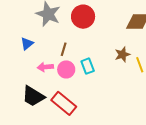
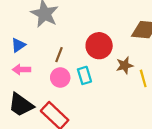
red circle: (83, 17) -> (99, 46), moved
pink arrow: (45, 67) -> (22, 70), moved

